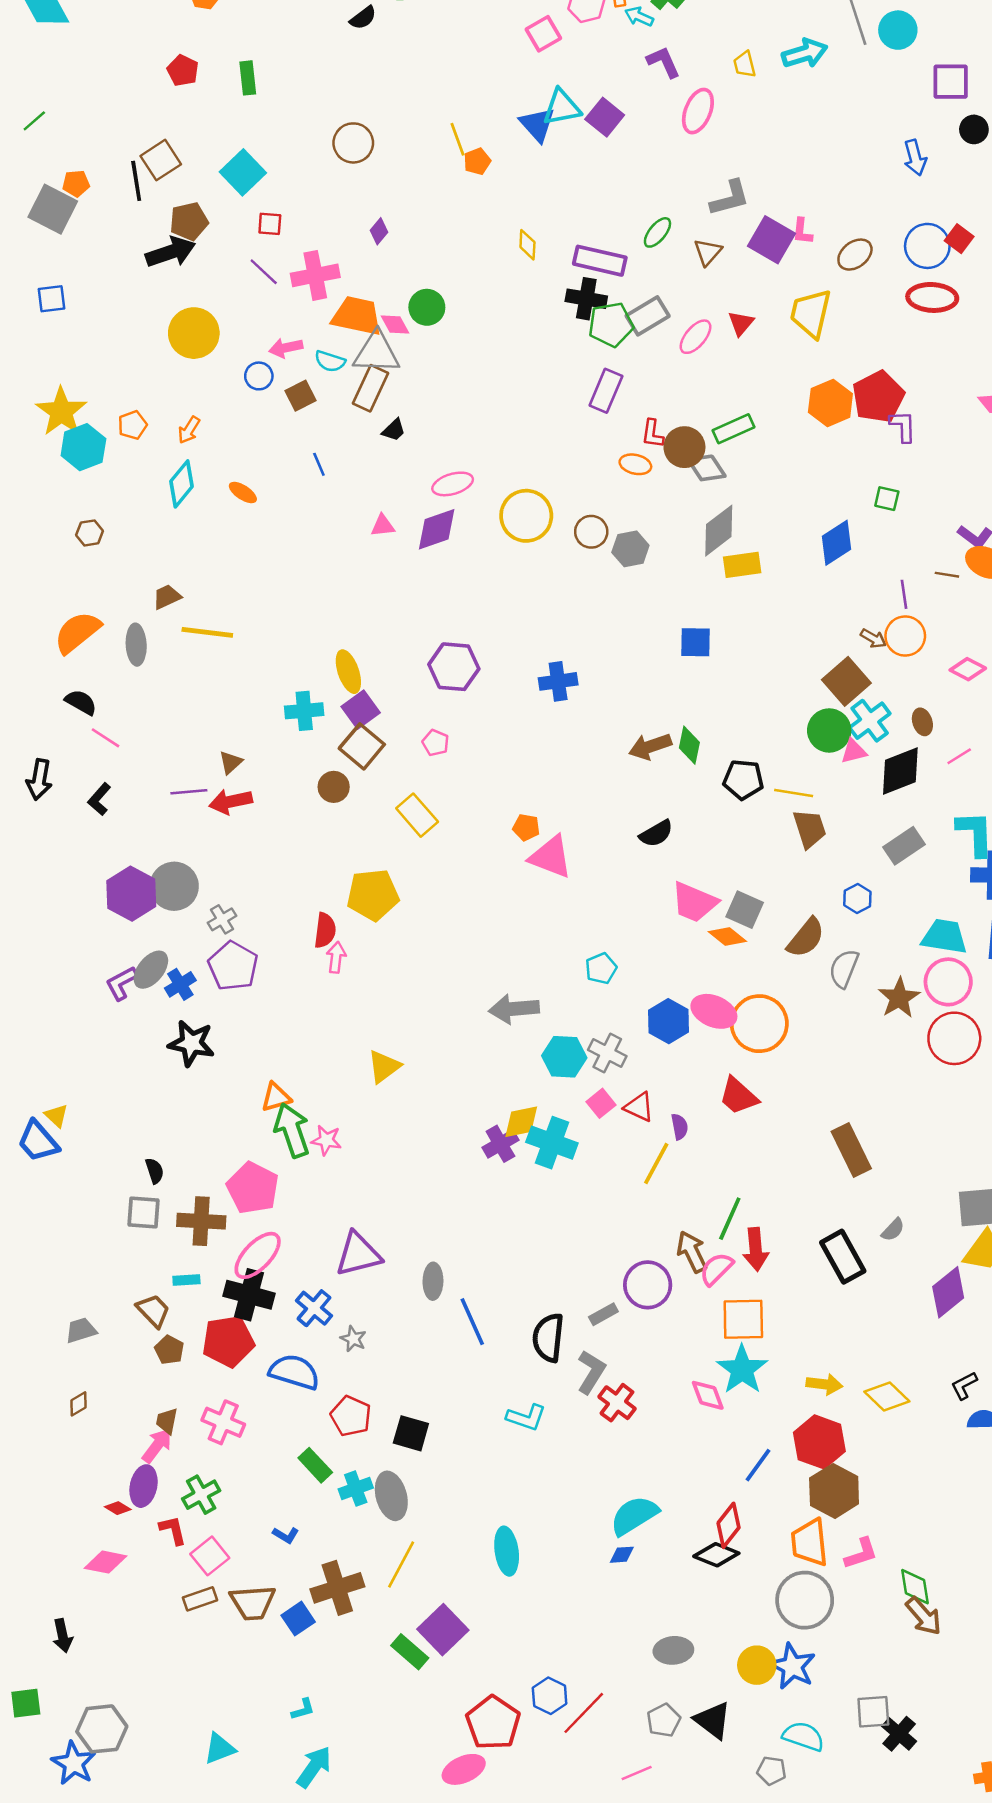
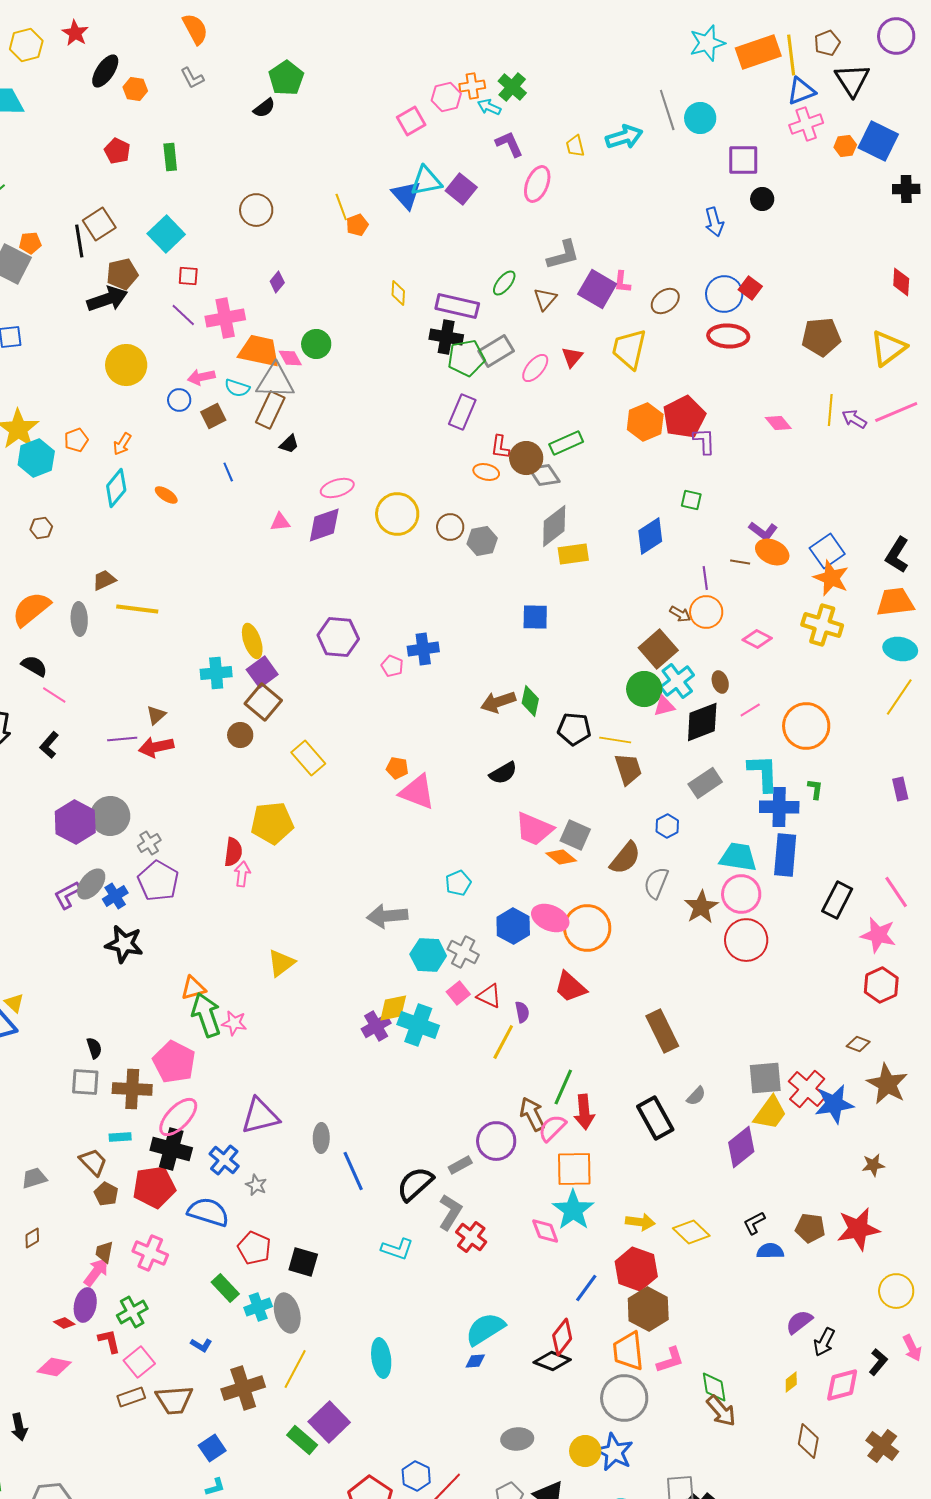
pink pentagon: (435, 743) -> (392, 666), moved
black semicircle: (548, 1338) -> (415, 1184), turned 42
blue square: (298, 1619) -> (212, 1448), moved

